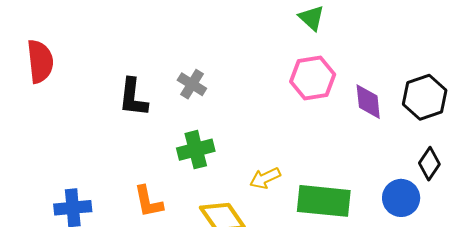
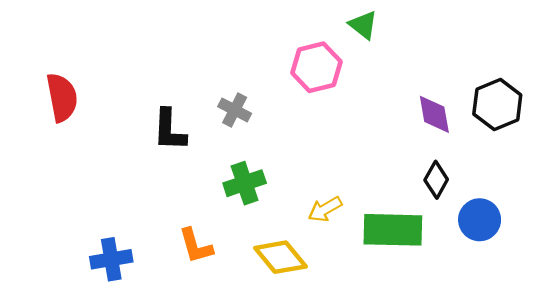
pink hexagon: (313, 78) -> (316, 67), moved
black diamond: (429, 164) -> (436, 180), moved

